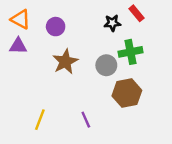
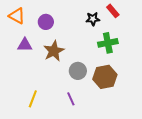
purple triangle: (18, 46) -> (25, 45), moved
gray circle: (106, 65) -> (78, 71), moved

